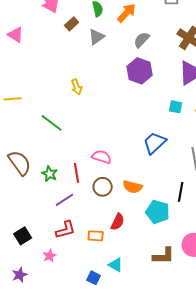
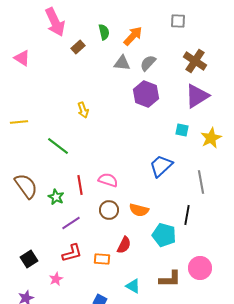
gray triangle: (97, 37) -> (122, 63), moved, turned 42
red line: (77, 173) -> (80, 185), moved
cyan triangle: (116, 265) -> (133, 286), moved

